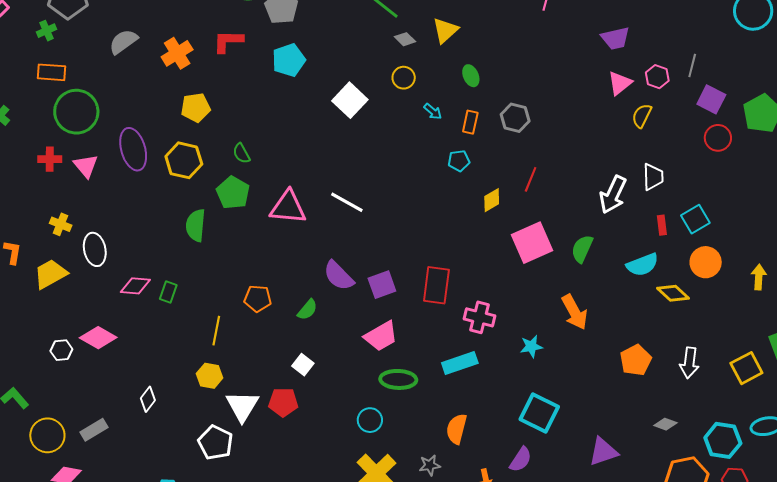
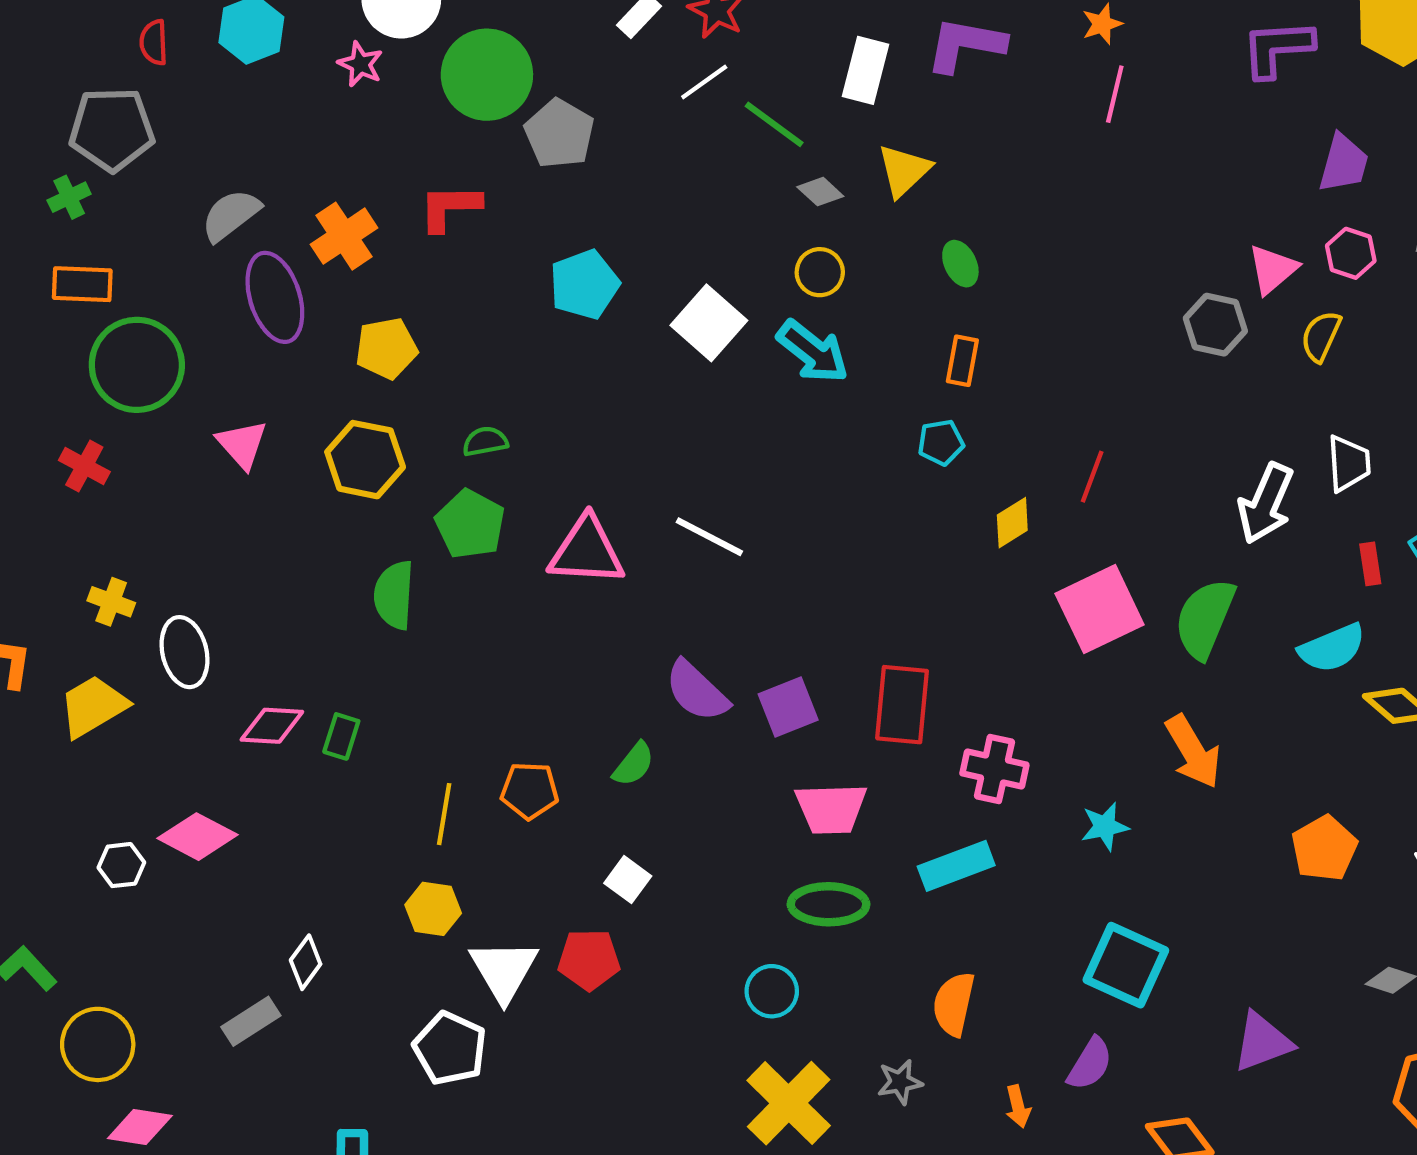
purple trapezoid: (615, 38) -> (1343, 163), moved, turned -60
cyan pentagon: (289, 60) -> (584, 284), moved
cyan arrow: (433, 111) -> (813, 352), moved, size x1.8
gray hexagon: (515, 118) -> (1215, 325), moved
purple ellipse: (133, 149) -> (275, 297), moved
green semicircle: (241, 153) -> (485, 441), turned 110
red cross: (50, 159) -> (84, 466), turned 30
pink triangle: (86, 166) -> (242, 444), moved
green semicircle: (582, 249) -> (1205, 619), size x1.4
orange pentagon: (258, 298) -> (530, 791), moved
pink trapezoid: (381, 336) -> (831, 809), moved, turned 30
gray rectangle: (94, 430) -> (251, 1021), moved

